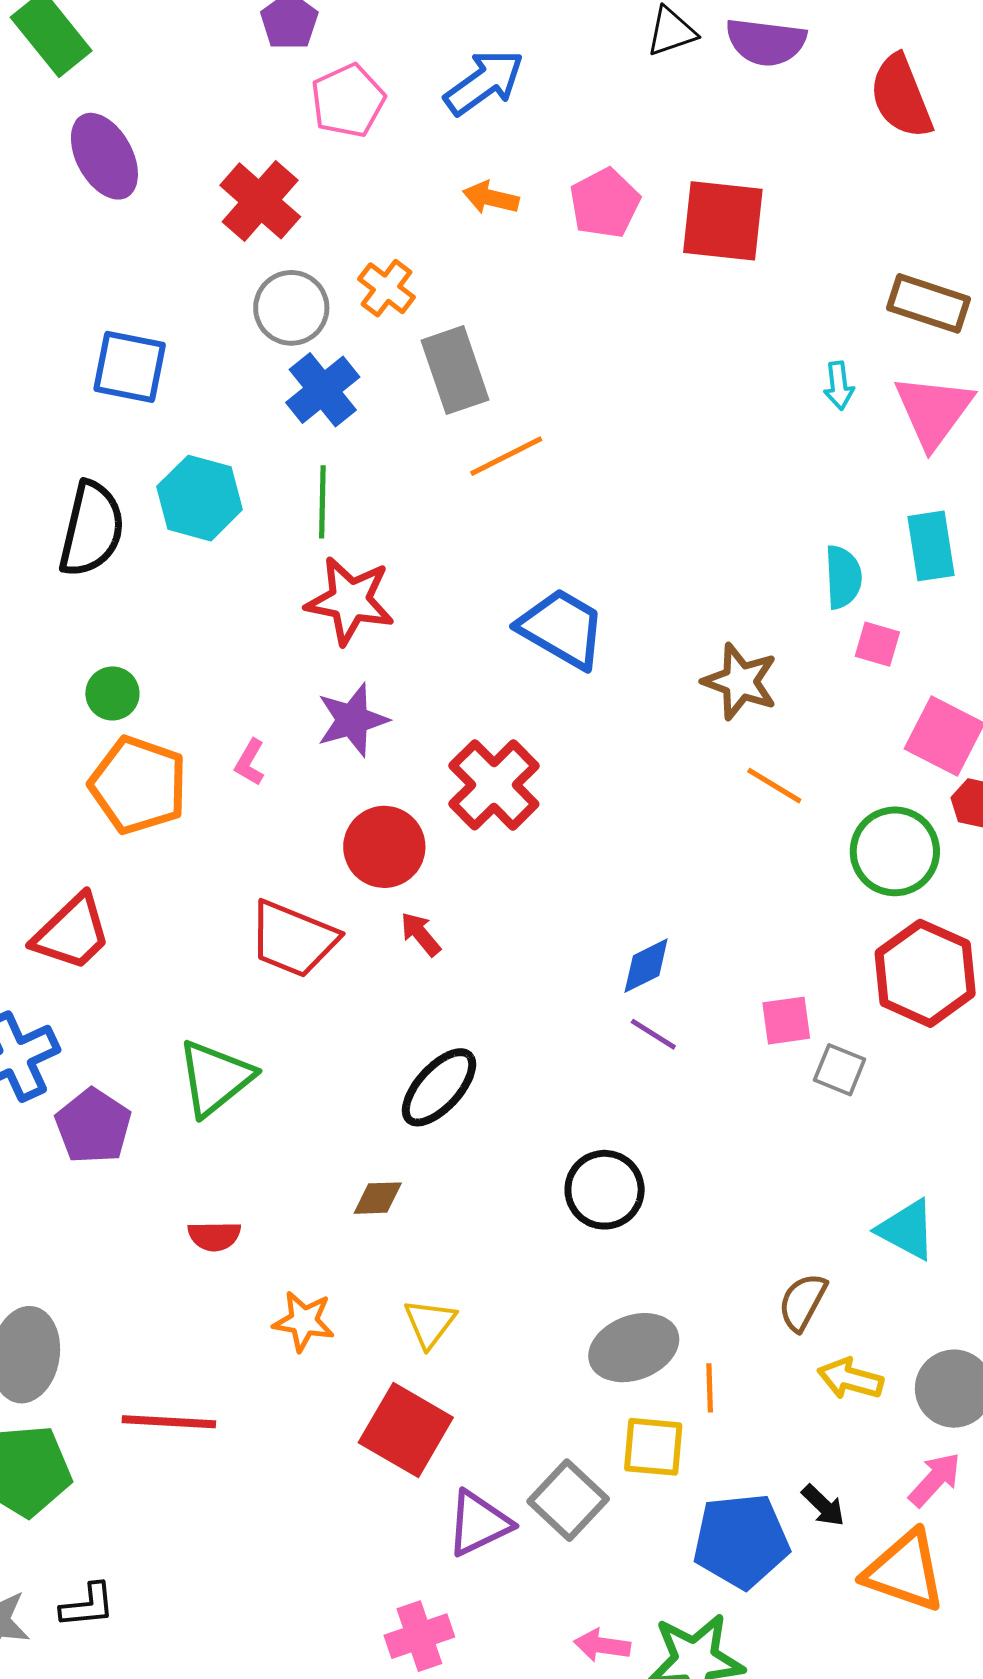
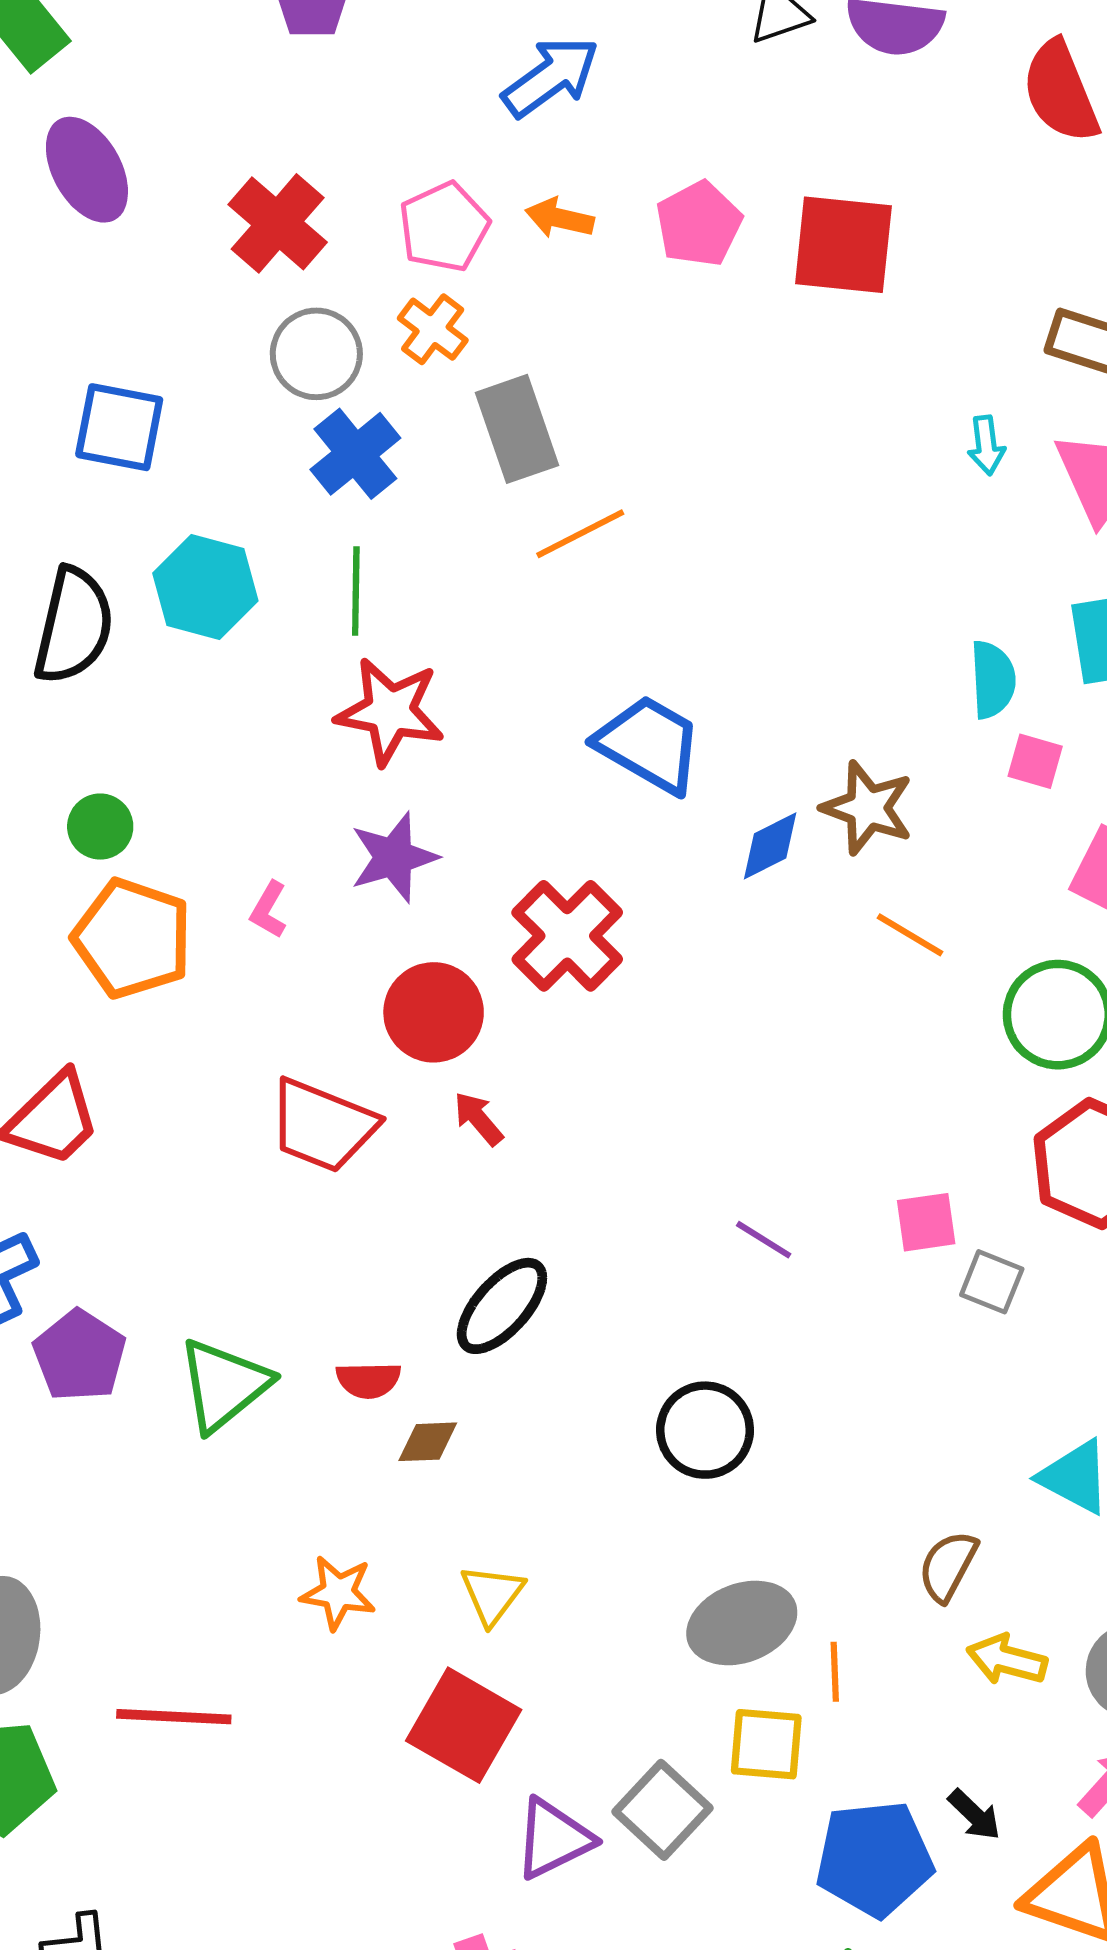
pink pentagon: (348, 101) -> (444, 227), moved
blue diamond: (646, 966) -> (770, 846), moved
green triangle: (215, 1078) -> (224, 1385), moved
red semicircle: (214, 1236) -> (368, 1380), moved

